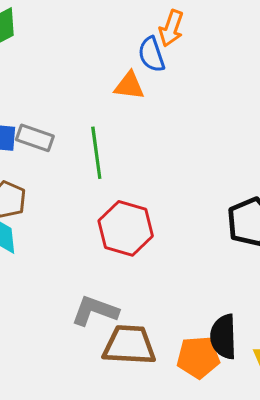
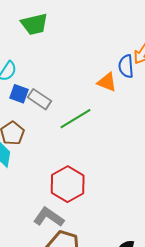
green line: (96, 153) -> (75, 119), turned 52
red hexagon: (126, 228) -> (68, 184), moved

